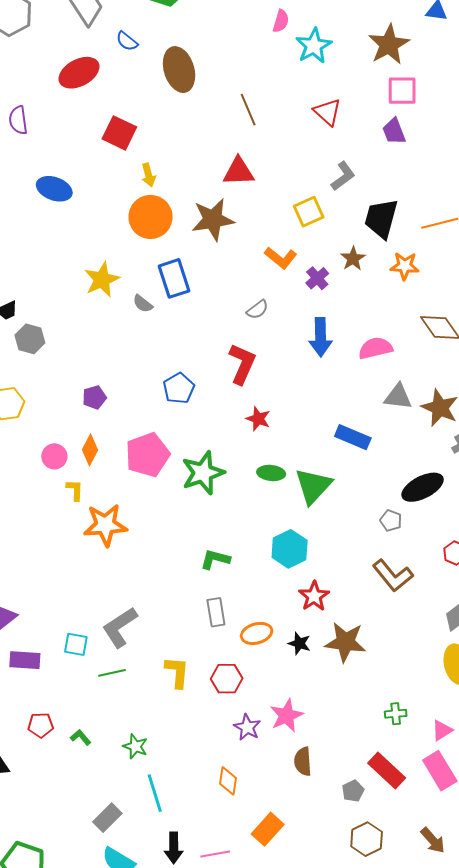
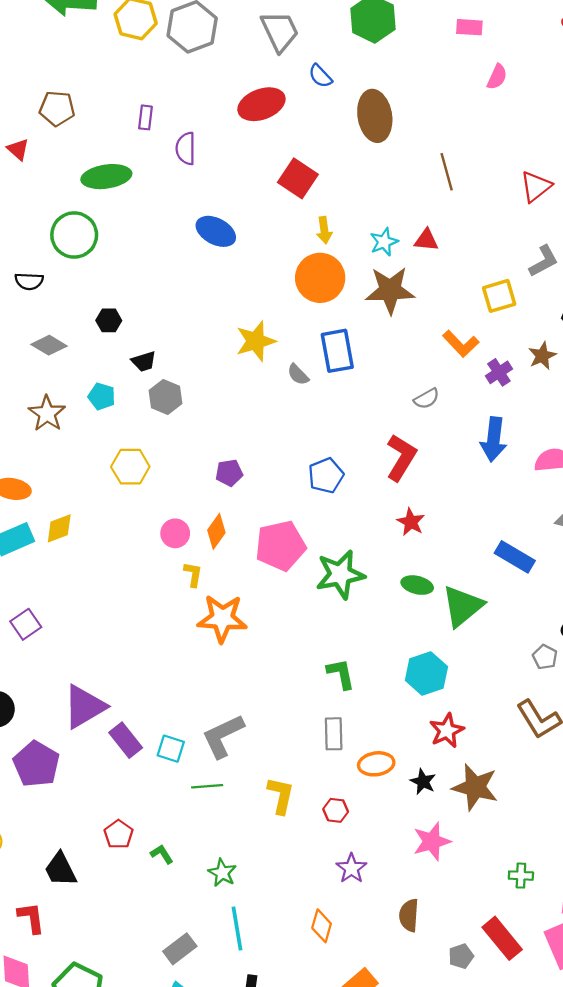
cyan star: (314, 46) -> (384, 242), moved, size x0.7
red triangle: (327, 112) -> (536, 186), turned 32
red triangle: (238, 172) -> (426, 240), size x0.7
green L-shape: (215, 559) -> (341, 674), turned 56
purple rectangle: (25, 660) -> (126, 740), moved, turned 40
red hexagon: (227, 679) -> (336, 810), size x0.7
pink star: (287, 716) -> (432, 841), moved
red pentagon: (41, 725) -> (119, 834), turned 30

